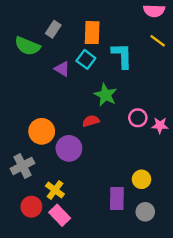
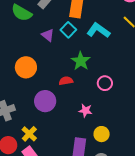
cyan L-shape: (122, 56) -> (98, 30), turned -60
pink star: (160, 125) -> (85, 111), moved
orange circle: (42, 131) -> (26, 67), moved

